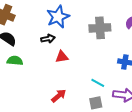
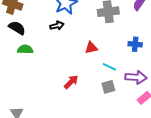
red triangle: (62, 57) -> (91, 48), moved

